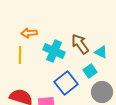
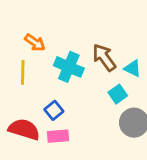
orange arrow: (29, 33) -> (35, 43), turned -140
blue square: (66, 83) -> (54, 110), moved, size x0.6

